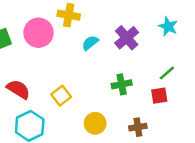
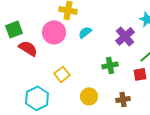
pink circle: (38, 33) -> (54, 32), moved
purple cross: (127, 38) -> (125, 36), moved
red semicircle: (18, 89) -> (28, 48), moved

